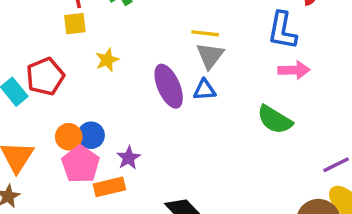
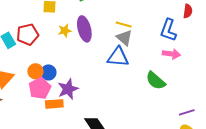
gray triangle: (210, 56) -> (124, 38), turned -36
purple ellipse: (169, 86) -> (84, 29), moved
blue triangle: (205, 90) -> (118, 57), size x1.6
purple star: (129, 158) -> (68, 89), size x1.5

